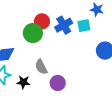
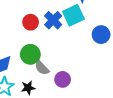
cyan square: (84, 26) -> (73, 15), size x1.5
green circle: (33, 33) -> (30, 54), moved

